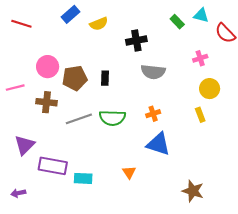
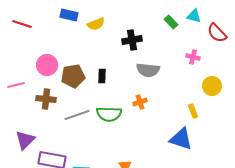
blue rectangle: (71, 14) -> (69, 15), turned 54
pink cross: (200, 58) -> (193, 57), turned 32
yellow circle: (210, 89) -> (212, 86), moved
orange cross: (153, 114) -> (140, 102), moved
blue triangle: (158, 144) -> (181, 139), moved

